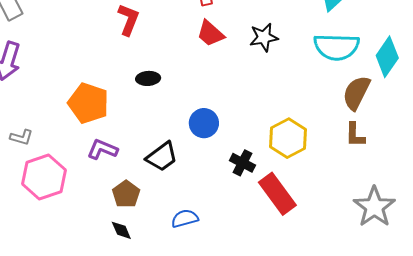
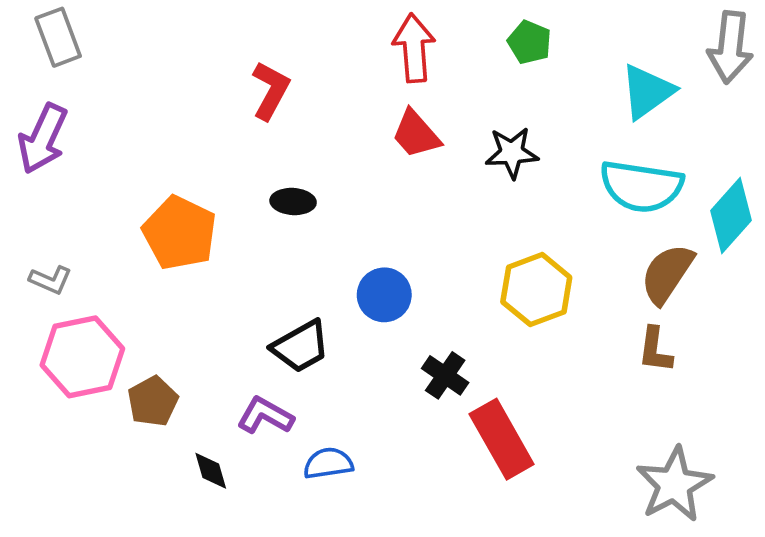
yellow hexagon: (288, 138) -> (536, 290), moved
purple L-shape: (102, 149) -> (265, 416), moved
brown pentagon: (126, 194) -> (153, 401), moved

